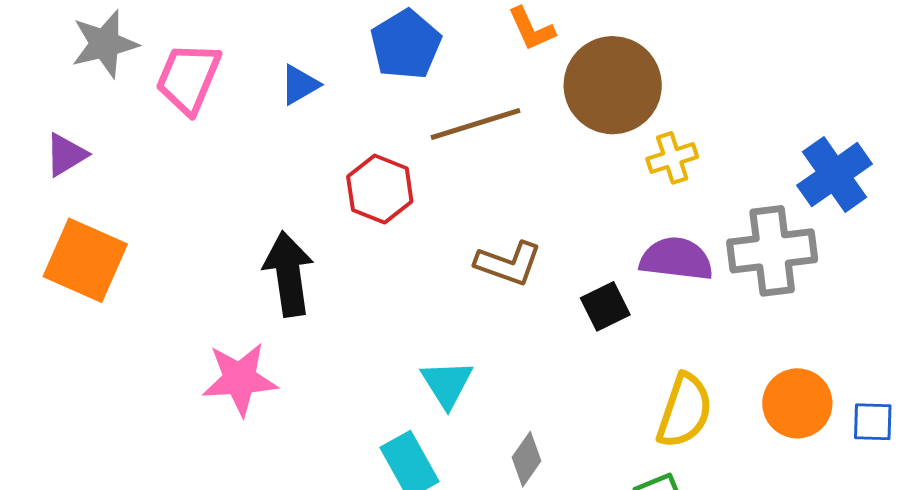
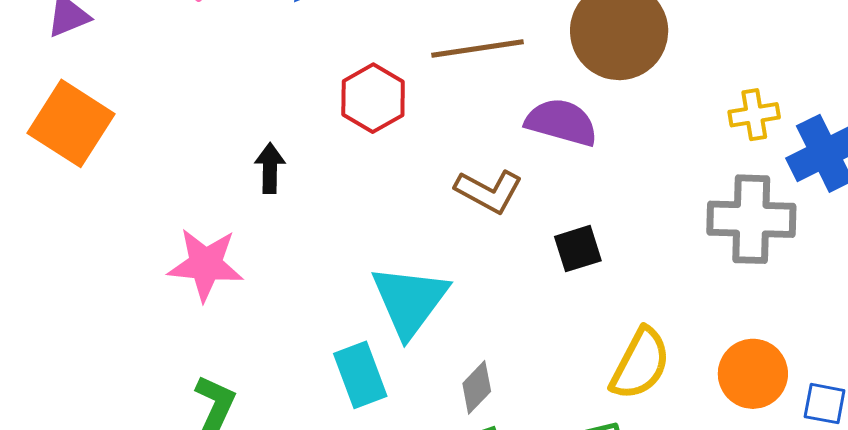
yellow cross: (672, 158) -> (754, 115), moved
purple semicircle: (676, 259) -> (561, 122), moved
black arrow: (289, 274) -> (270, 168), size x0.6
cyan triangle: (447, 384) -> (410, 301), size x1.5

